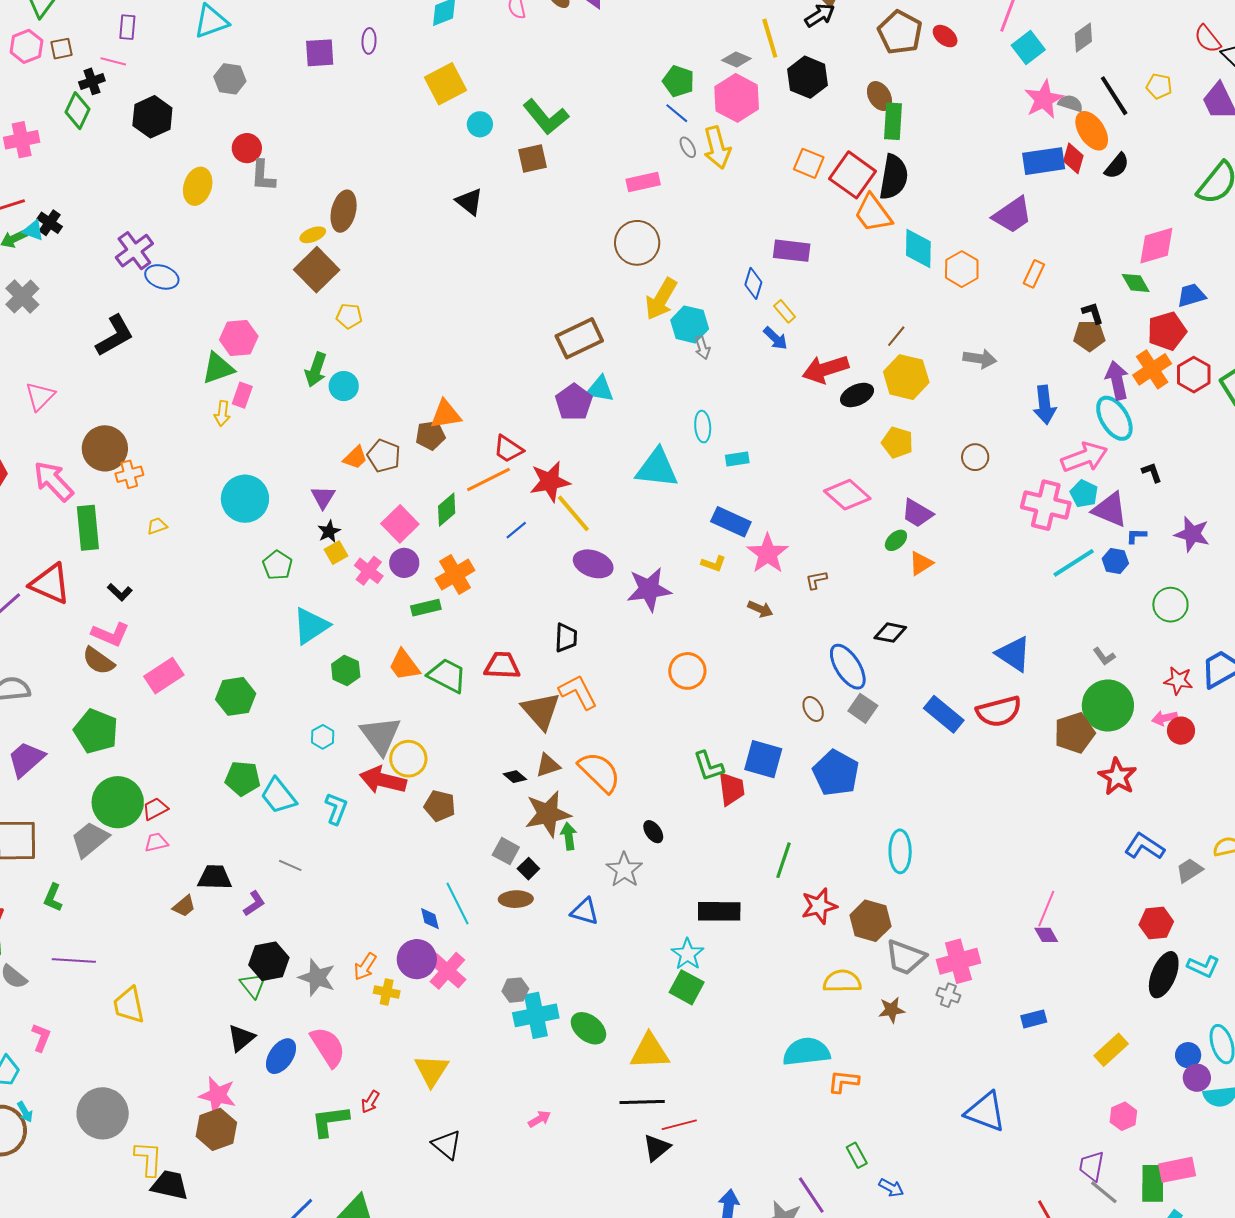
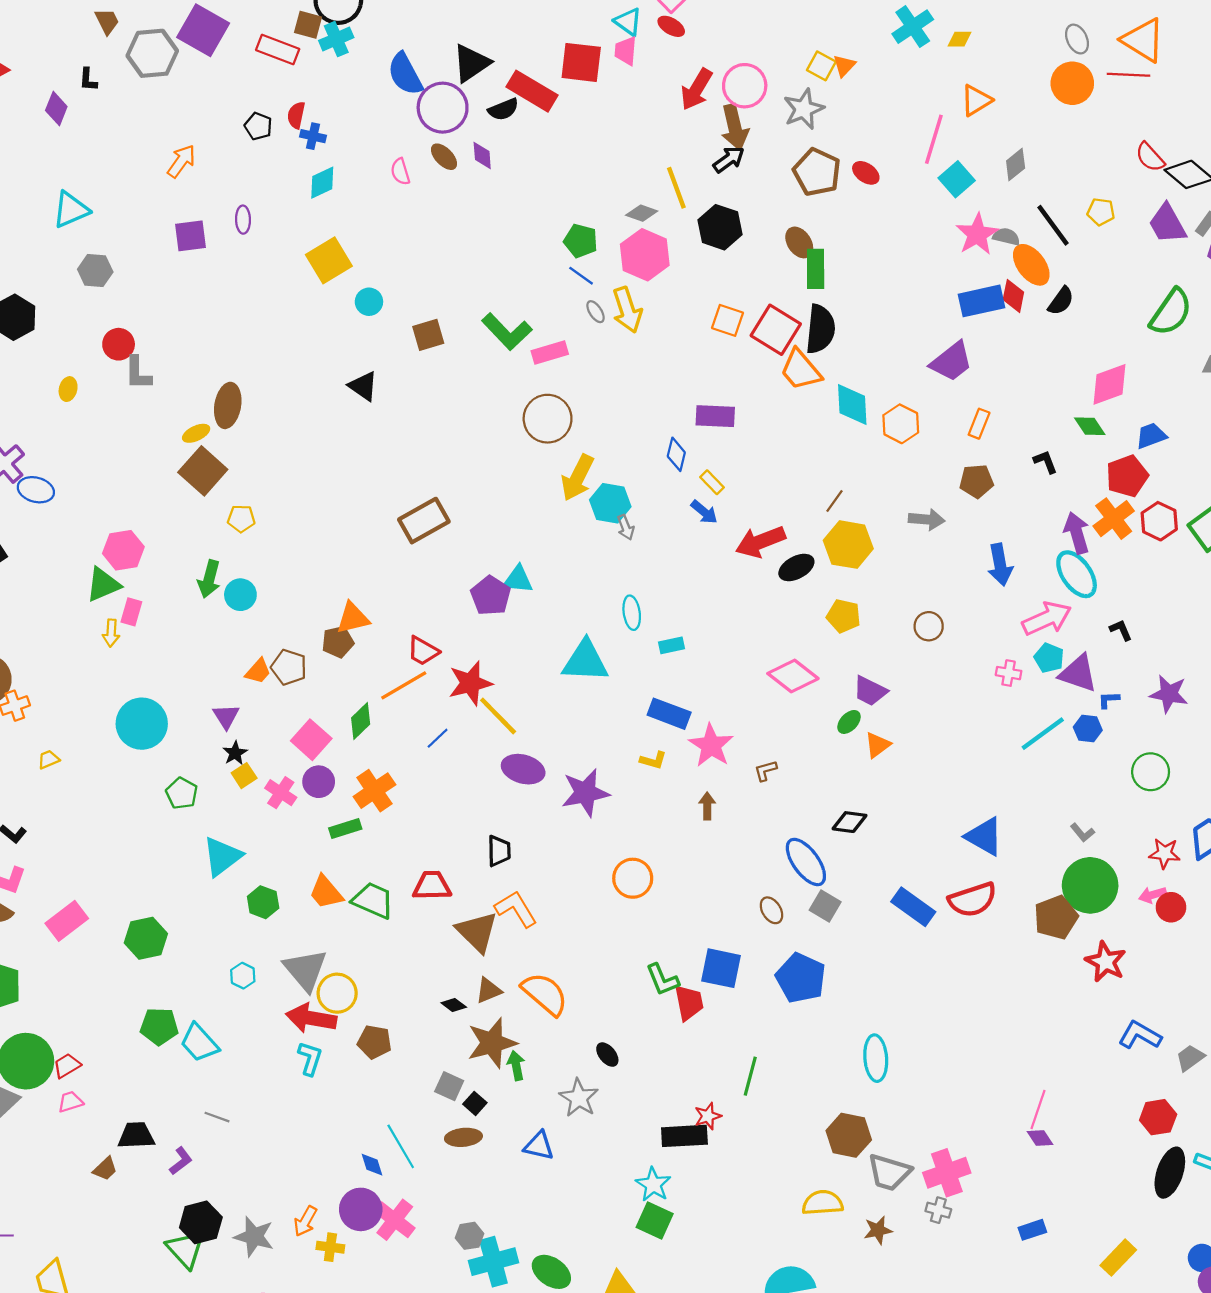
green L-shape: (546, 117) -> (507, 332), moved
yellow ellipse: (198, 186) -> (68, 389), size x0.6
brown pentagon: (1089, 336) -> (976, 481), moved
brown rectangle: (579, 338) -> (424, 521), moved
pink cross: (1046, 505) -> (1009, 673), size x0.5
brown arrow: (760, 609) -> (707, 806), turned -110
cyan L-shape: (336, 809) -> (310, 1058), moved
red star: (819, 906) -> (708, 1116), moved, size x0.7
green triangle: (253, 985) -> (186, 1249), size x1.4

